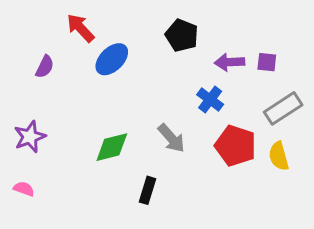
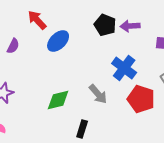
purple arrow: (229, 62) -> (130, 26), moved
blue cross: (210, 99) -> (124, 68), size x1.4

